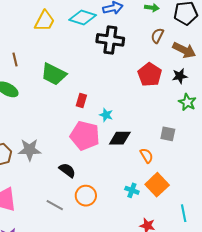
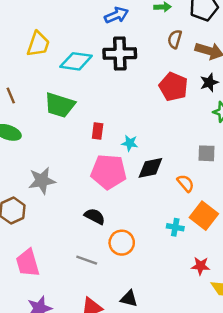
cyan diamond: (83, 18) -> (76, 61), moved
gray star: (30, 150) -> (42, 181), moved

